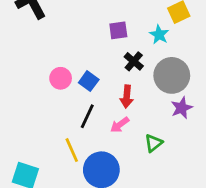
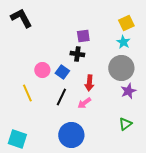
cyan star: (159, 35) -> (123, 42), moved
black cross: (134, 61) -> (77, 54), moved, turned -32
green triangle: (153, 143) -> (125, 124), moved
yellow line: (72, 150) -> (27, 93), moved

